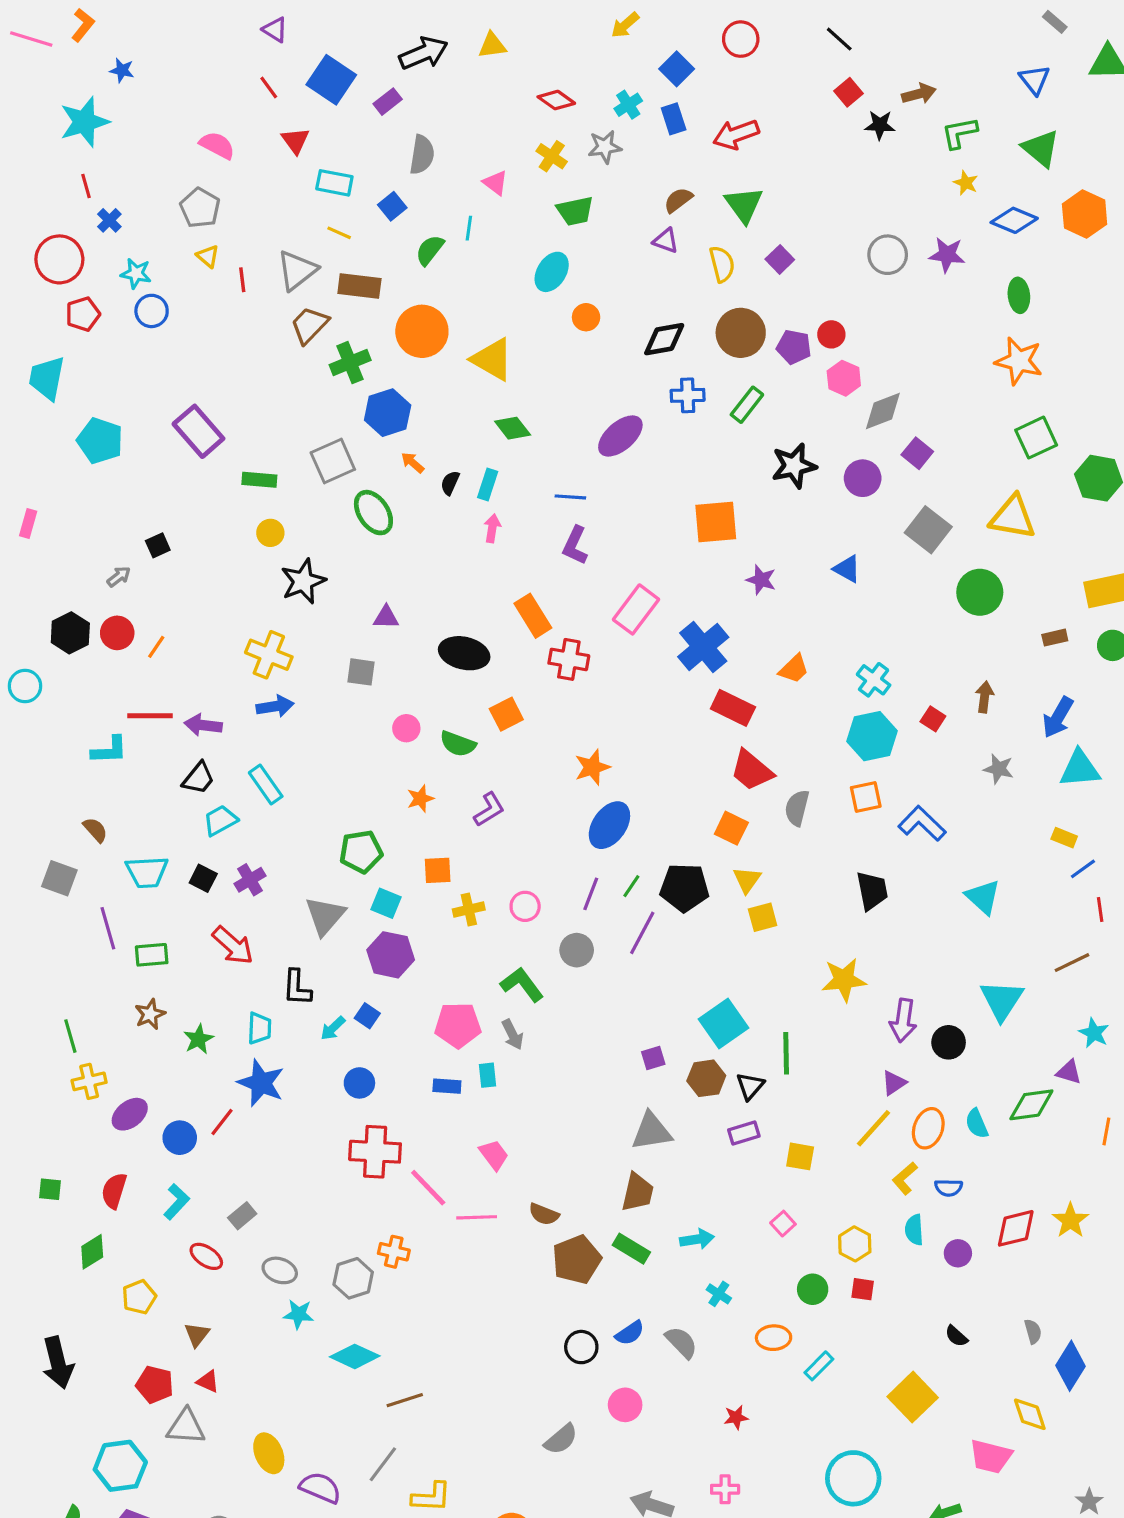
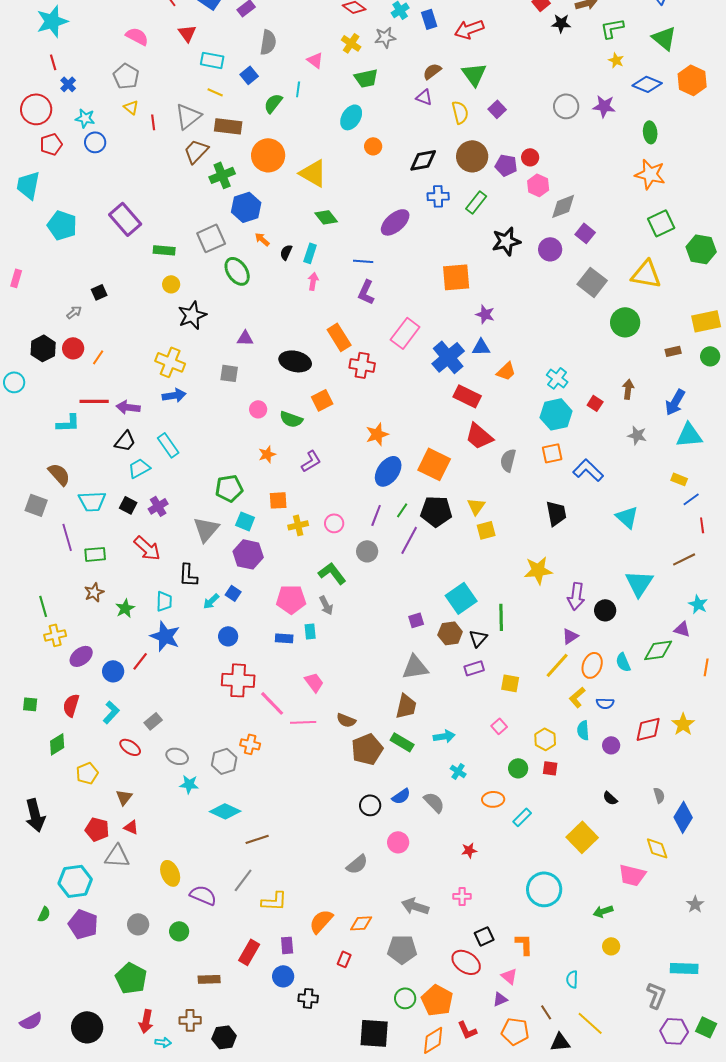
blue triangle: (847, 569) -> (481, 347), moved, turned -30
orange square: (731, 828) -> (434, 464), moved, size x1.5
brown semicircle: (95, 830) -> (59, 474), size x1.4

